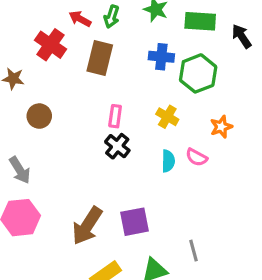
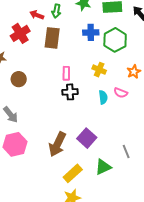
red cross: (51, 45) -> (20, 33), turned 30
black cross: (117, 146) -> (70, 92), turned -35
purple square: (135, 222) -> (87, 138), turned -30

